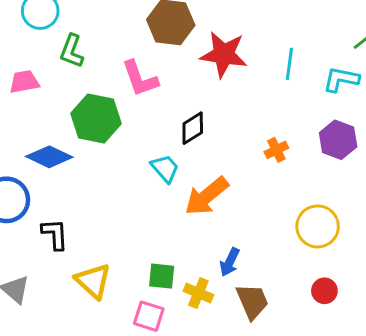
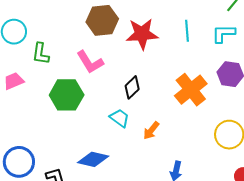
orange cross: (276, 150) -> (191, 90), size x2.0
blue diamond: (49, 157) -> (93, 159), moved
orange arrow: (207, 196) -> (151, 130), size x0.6

